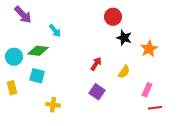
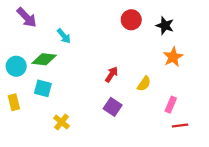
black star: (124, 38) -> (165, 26), moved
yellow cross: (53, 105) -> (62, 122), turned 32

